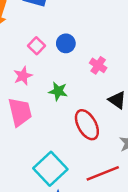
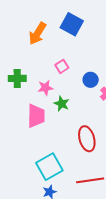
blue circle: (66, 43) -> (91, 80), moved
green star: (58, 91) -> (62, 104), moved

